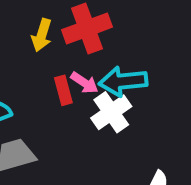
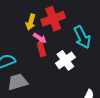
cyan arrow: (123, 81) -> (82, 37), moved, turned -110
pink arrow: (84, 83) -> (40, 38), moved

